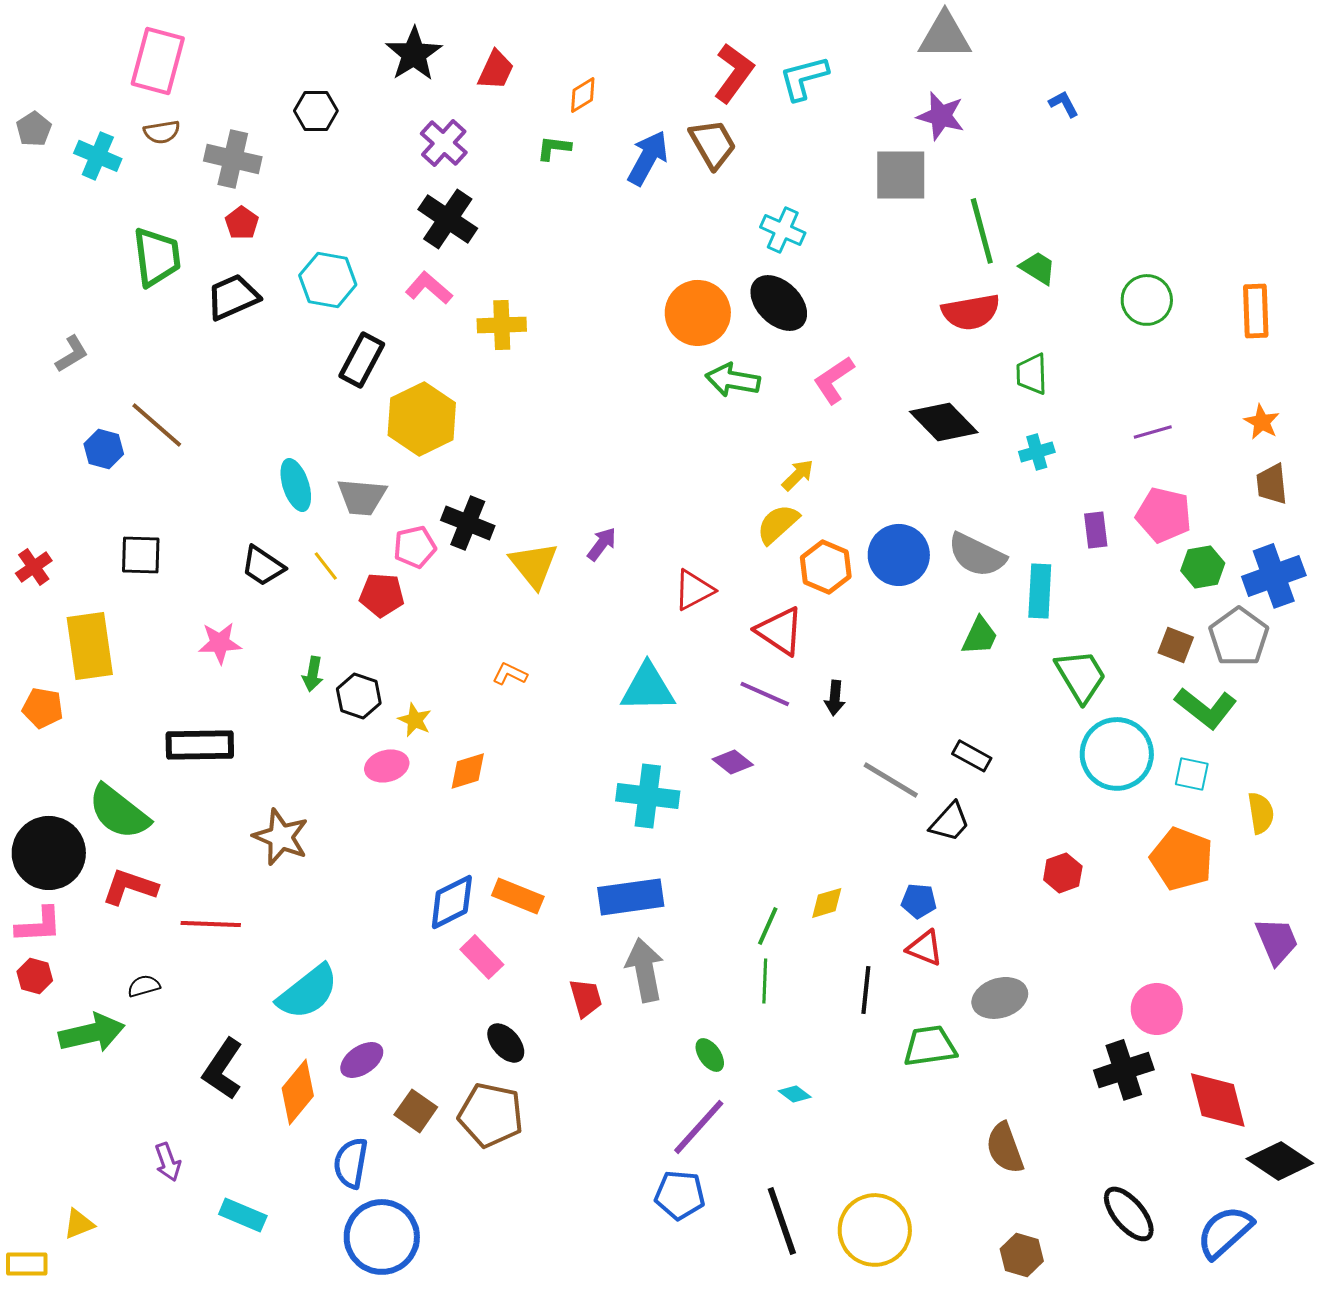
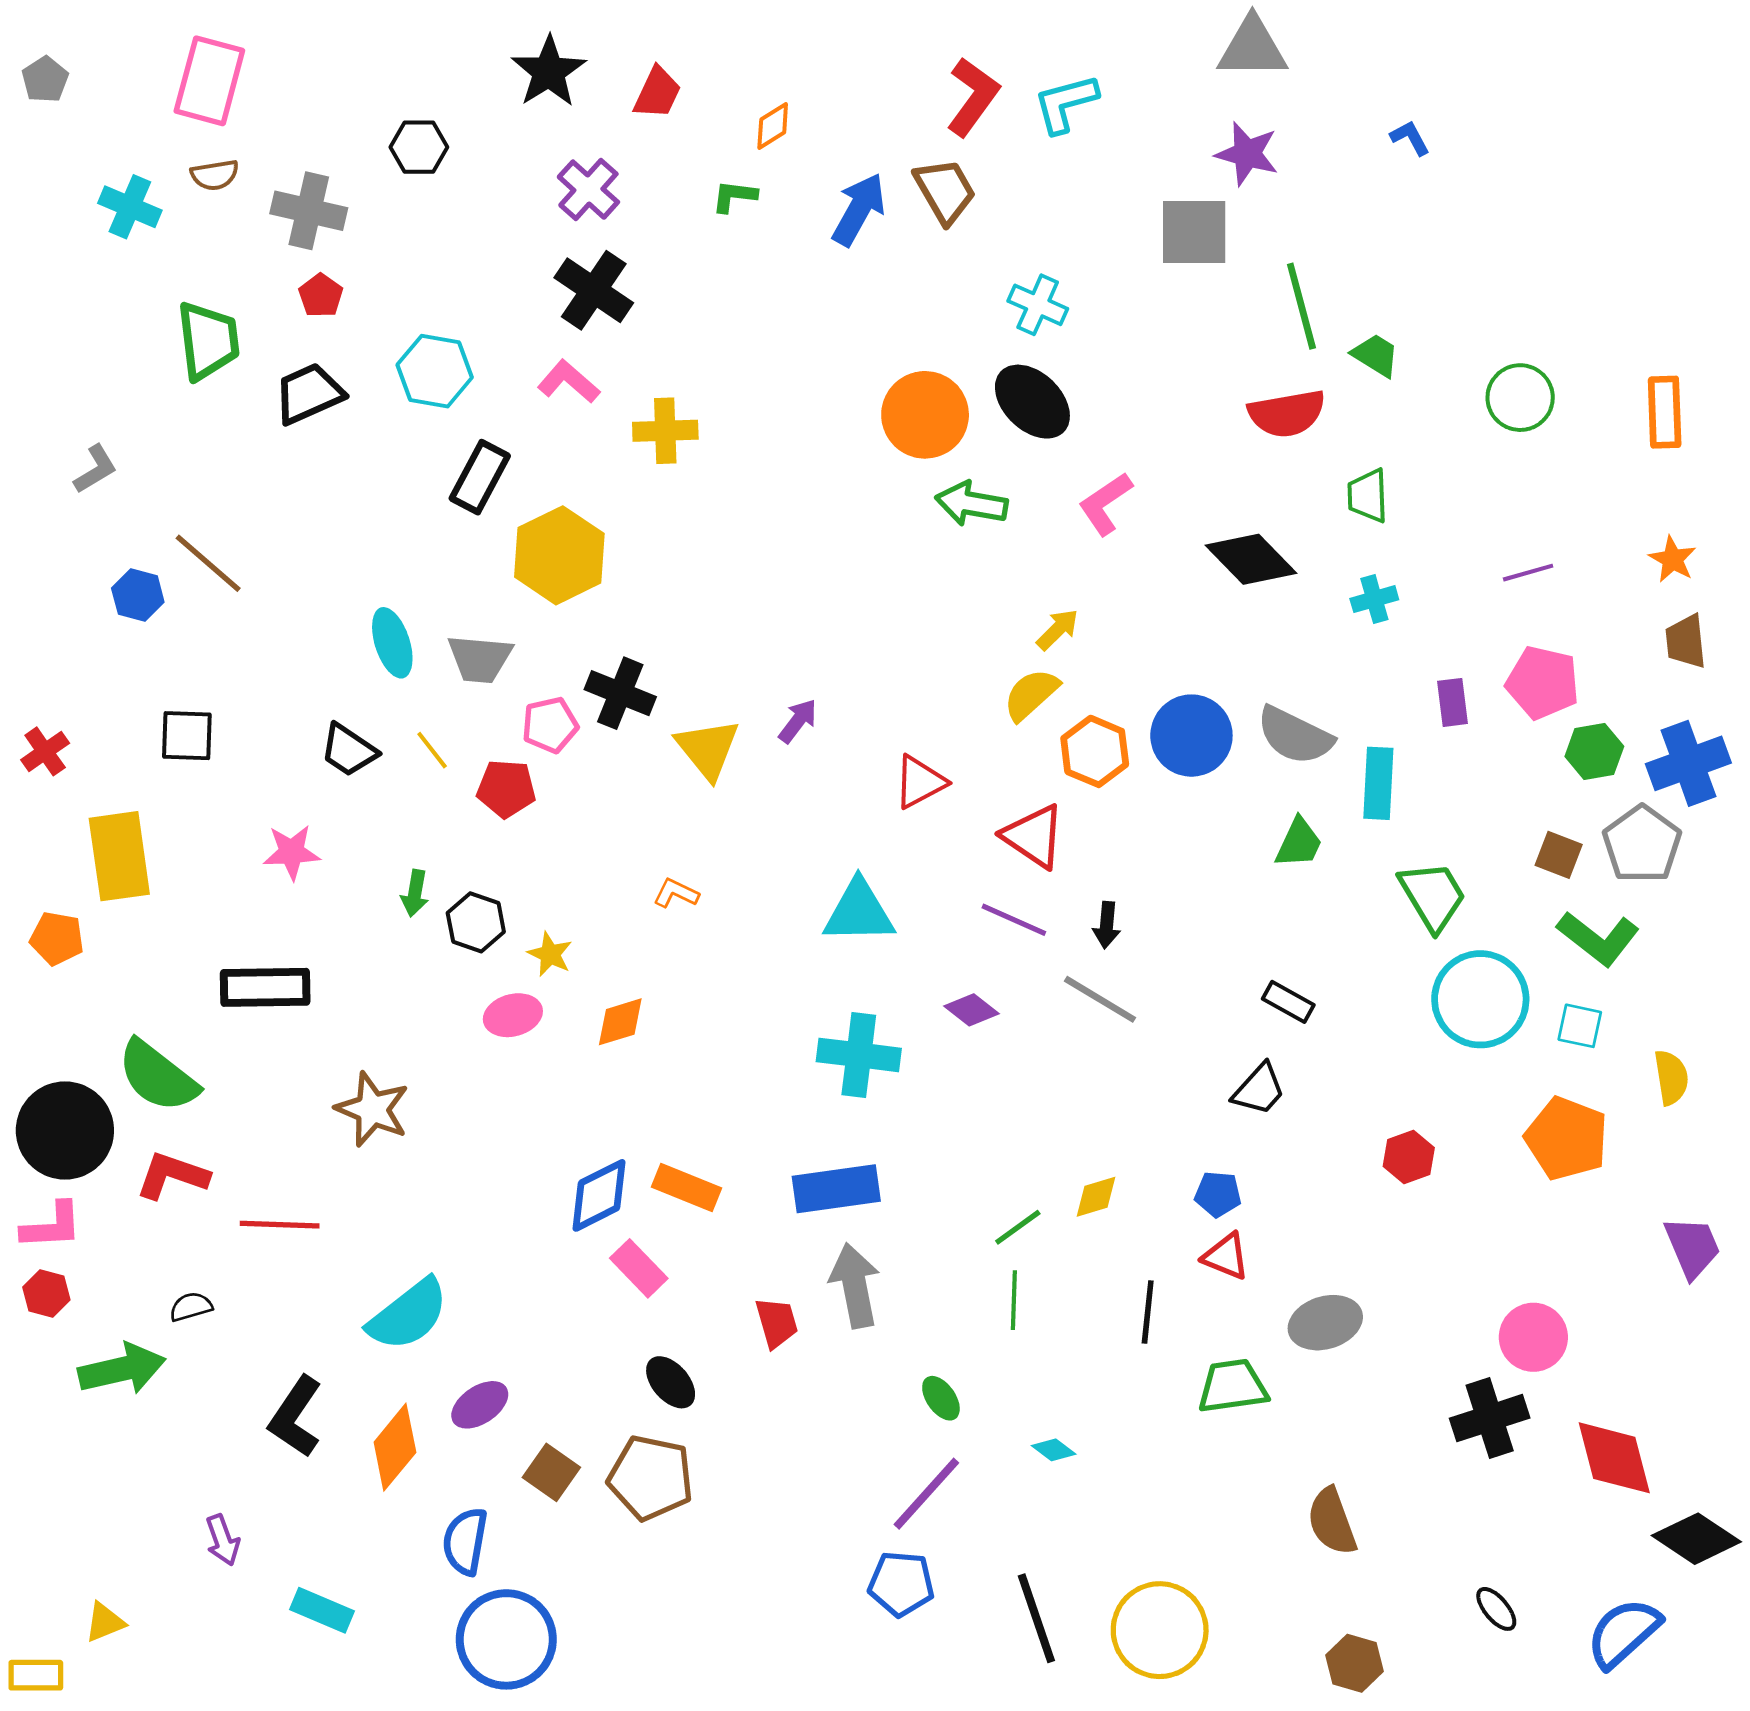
gray pentagon: (34, 129) -> (45, 80), moved
gray line: (891, 780) -> (1100, 999), moved
green line: (768, 926) -> (1018, 1227), turned 30
black ellipse: (1129, 1214) -> (1496, 1609), size x0.6

